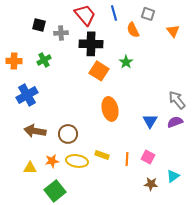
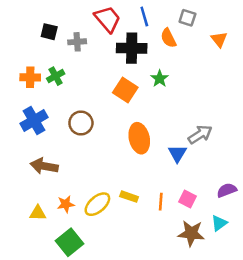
black cross: (91, 44) -> (132, 48), moved
orange cross: (14, 61) -> (30, 77), moved
gray arrow: (177, 100) -> (200, 134), moved, turned 96
blue triangle: (150, 121) -> (177, 153), moved
purple semicircle: (175, 122) -> (227, 190), moved
brown circle: (68, 134) -> (81, 123), moved
yellow ellipse: (77, 161) -> (97, 204), turned -50
brown star: (151, 184) -> (191, 233), size x1.5

